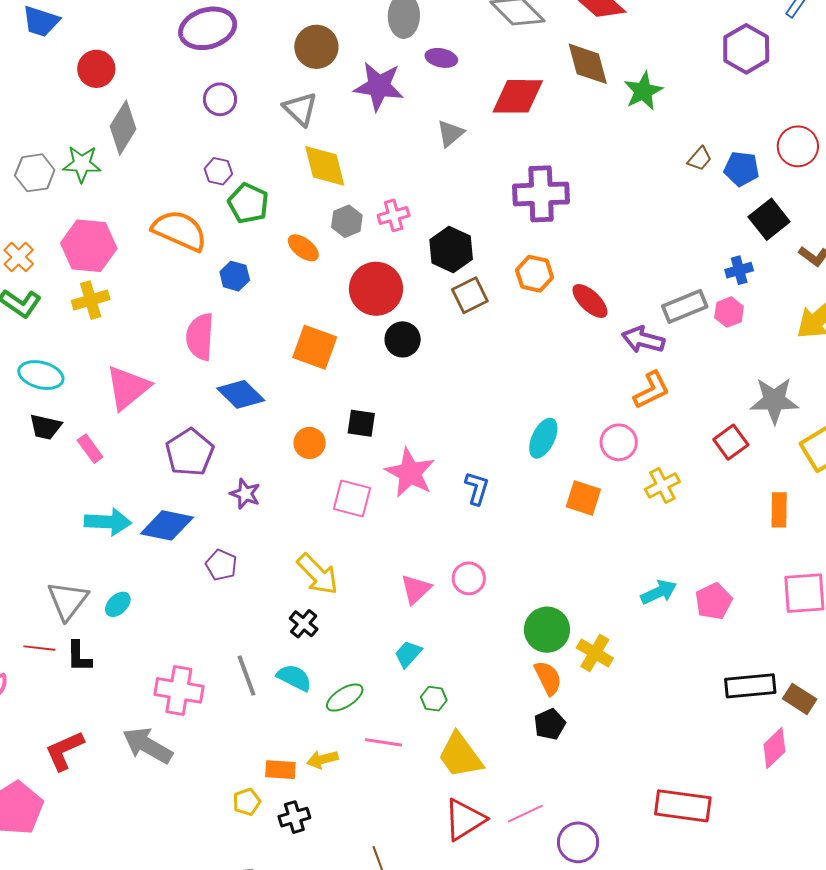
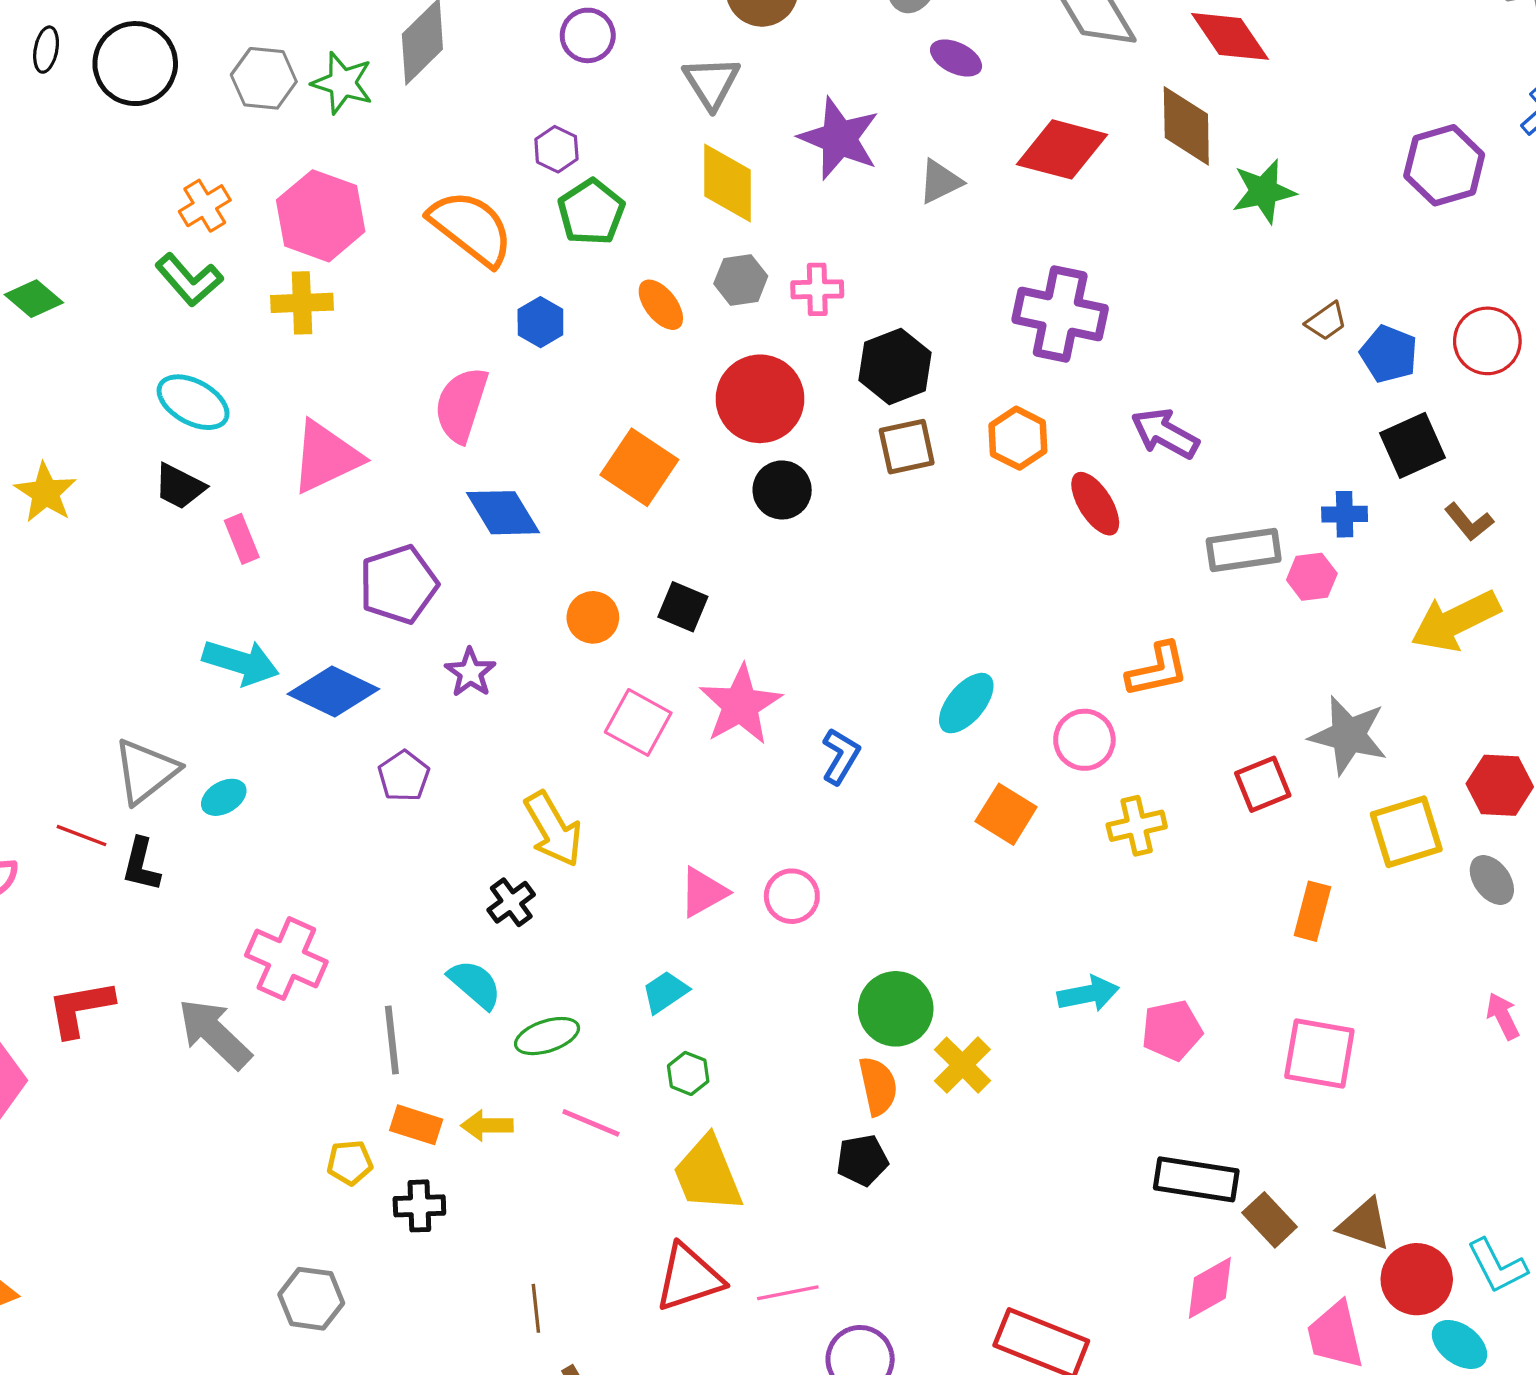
purple star: (379, 86) -> (839, 138), moved
purple arrow: (643, 340) -> (1165, 433), moved
gray line: (246, 676) -> (392, 1040), moved

